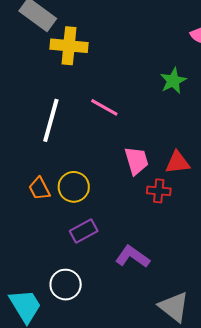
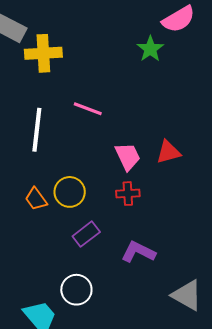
green star: (173, 81) -> (150, 49), moved
red cross: (159, 191) -> (128, 194), moved

